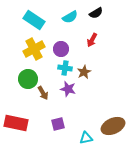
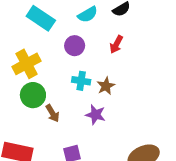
yellow cross: (34, 49) -> (26, 64), moved
purple circle: (61, 49) -> (75, 46), moved
purple star: (68, 89) -> (95, 115), moved

